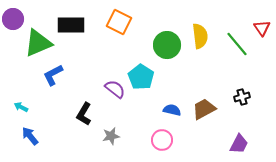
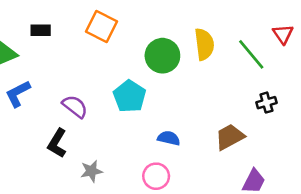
black rectangle: (71, 25) -> (41, 30), size x0.6
purple semicircle: (115, 89) -> (75, 106), moved
black cross: (242, 97) -> (266, 103), moved
brown trapezoid: (204, 109) -> (230, 137), moved

